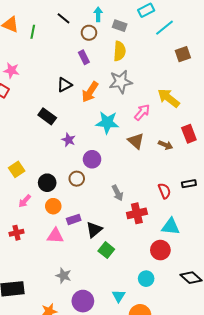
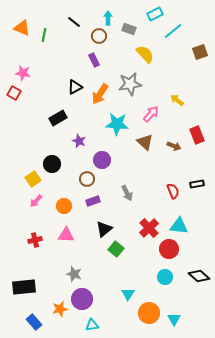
yellow semicircle: (120, 51) -> (145, 54), moved, turned -48
brown square: (183, 54) -> (200, 52), moved
yellow arrow: (169, 98) -> (177, 100), size x0.6
black rectangle: (47, 116) -> (58, 118), turned -66
yellow square: (17, 169) -> (33, 179), moved
black circle: (47, 183) -> (52, 164), moved
red cross: (137, 213) -> (149, 228), moved, turned -30
purple rectangle: (74, 219) -> (93, 201), moved
red cross: (17, 233) -> (35, 240), moved
cyan circle: (146, 279) -> (165, 277), moved
purple circle: (83, 301) -> (82, 299), moved

